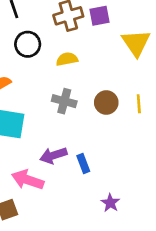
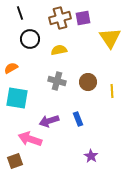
yellow line: (139, 104) -> (112, 91), moved
blue rectangle: (83, 164) -> (78, 119), moved

